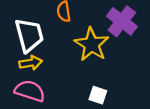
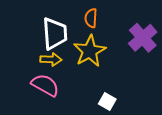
yellow star: (92, 44) -> (90, 51), moved

